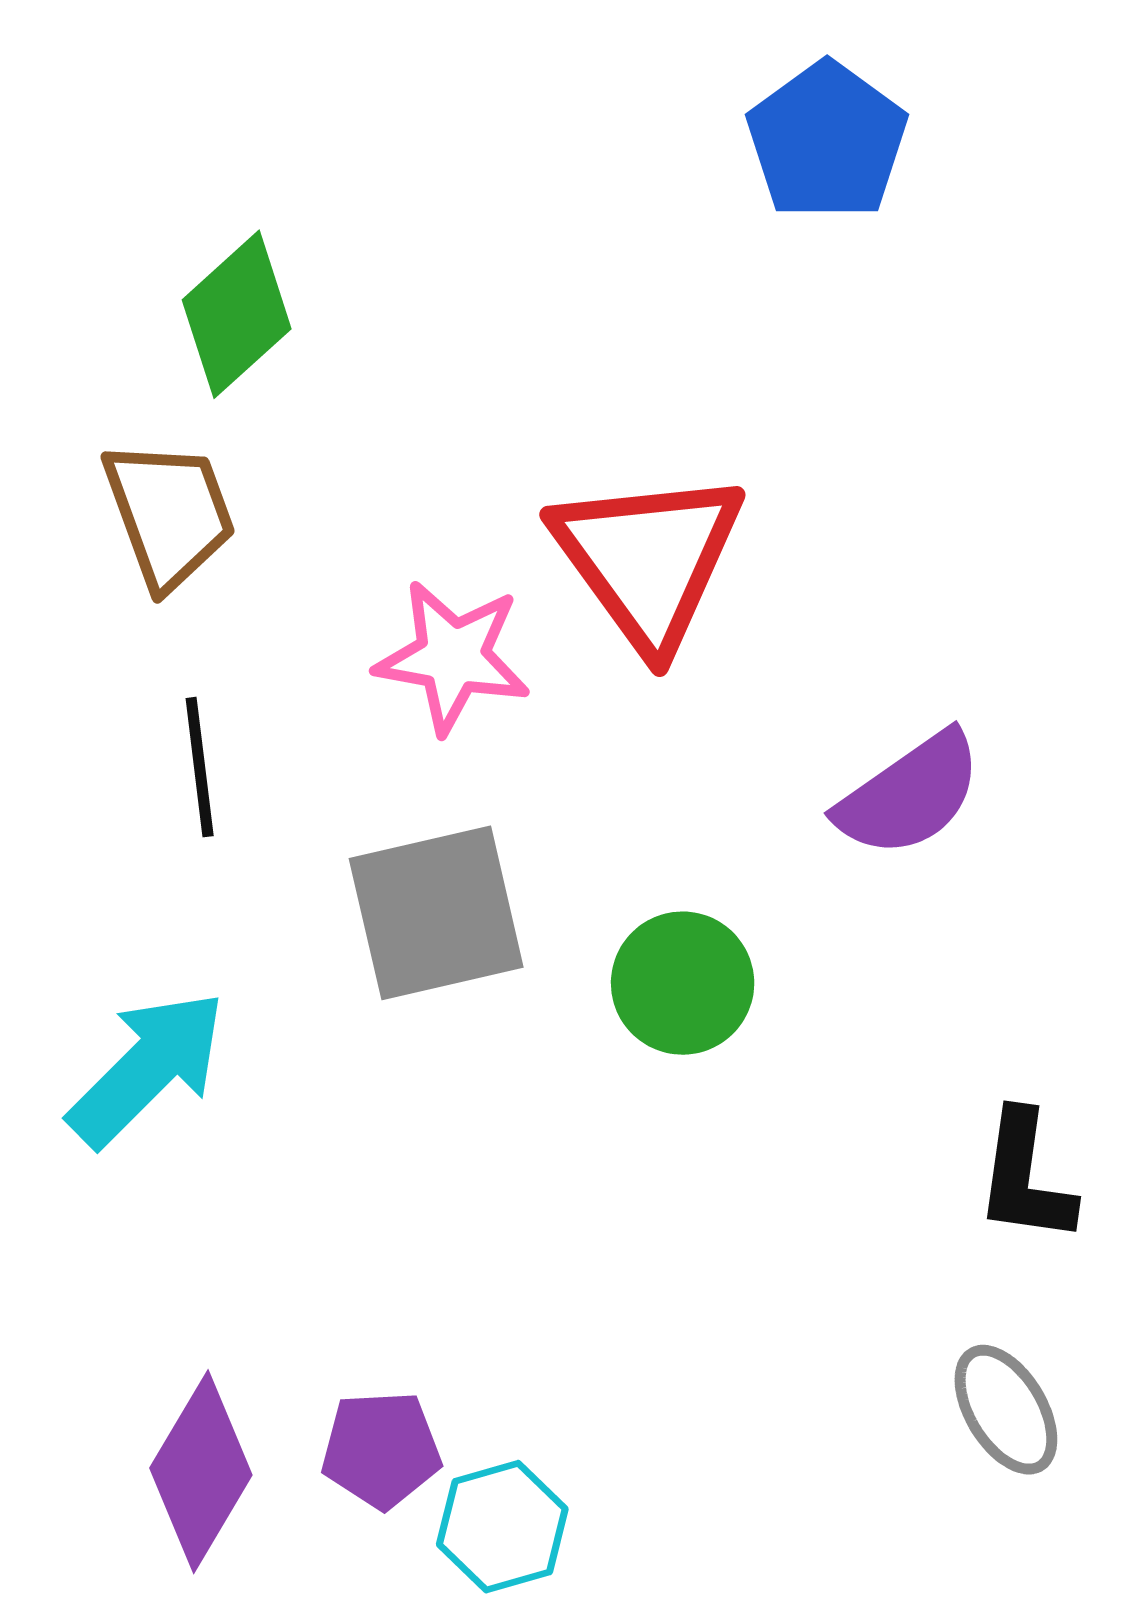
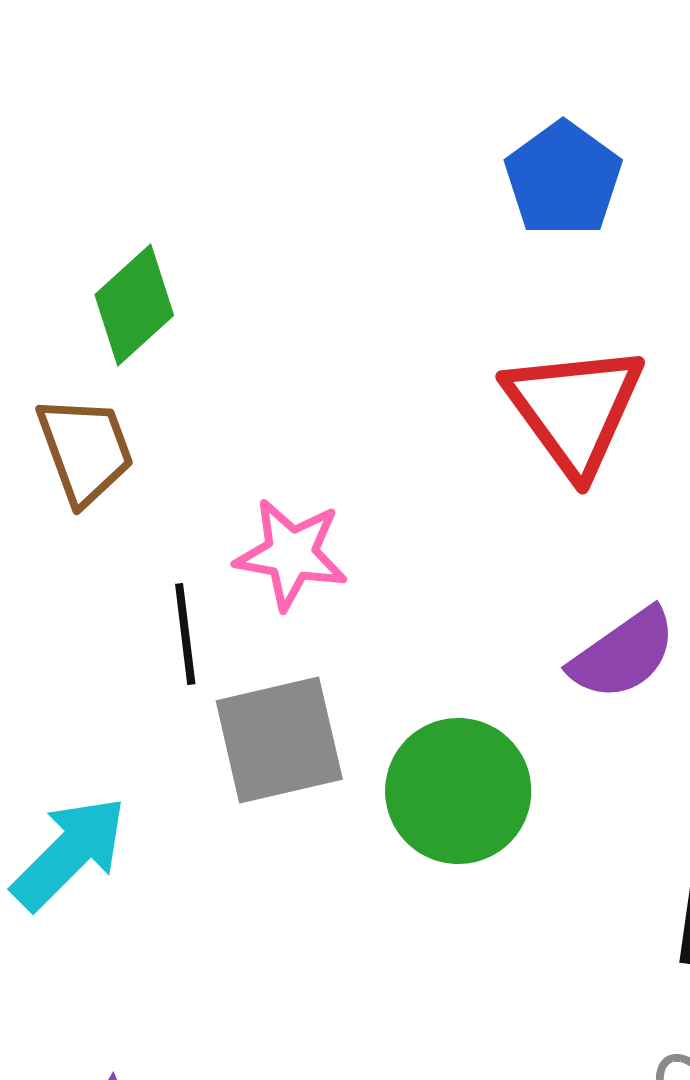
red triangle: (648, 559) -> (574, 409), moved
black line: (200, 767) -> (185, 634), moved
green circle: (683, 983) -> (458, 791), size x1.4

